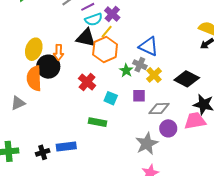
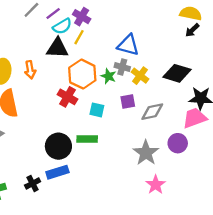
orange hexagon: (105, 50) -> (82, 74), moved
black circle: (48, 67) -> (58, 146), moved
purple circle: (168, 128) -> (178, 143), moved

